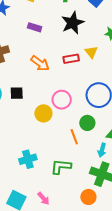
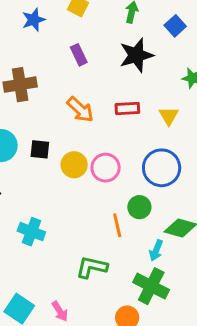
purple rectangle: (35, 27) -> (79, 55), turned 40
yellow triangle: (91, 52) -> (169, 116), moved
yellow circle: (43, 113) -> (74, 165), moved
cyan cross: (28, 159) -> (31, 232), moved, turned 30

